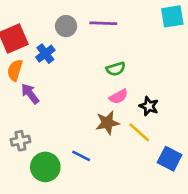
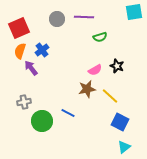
blue cross: (45, 54) -> (42, 50), moved
green semicircle: (116, 69) -> (100, 37), moved
black star: (149, 106) -> (117, 66), moved
blue square: (170, 159) -> (120, 122), moved

